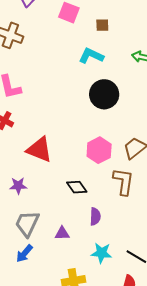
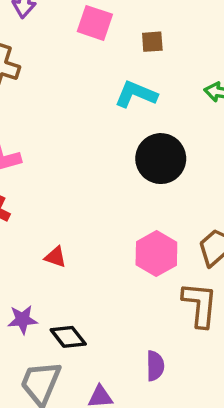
red triangle: (39, 150) -> (55, 257), size x0.5
black diamond: (77, 187) -> (68, 337), moved

